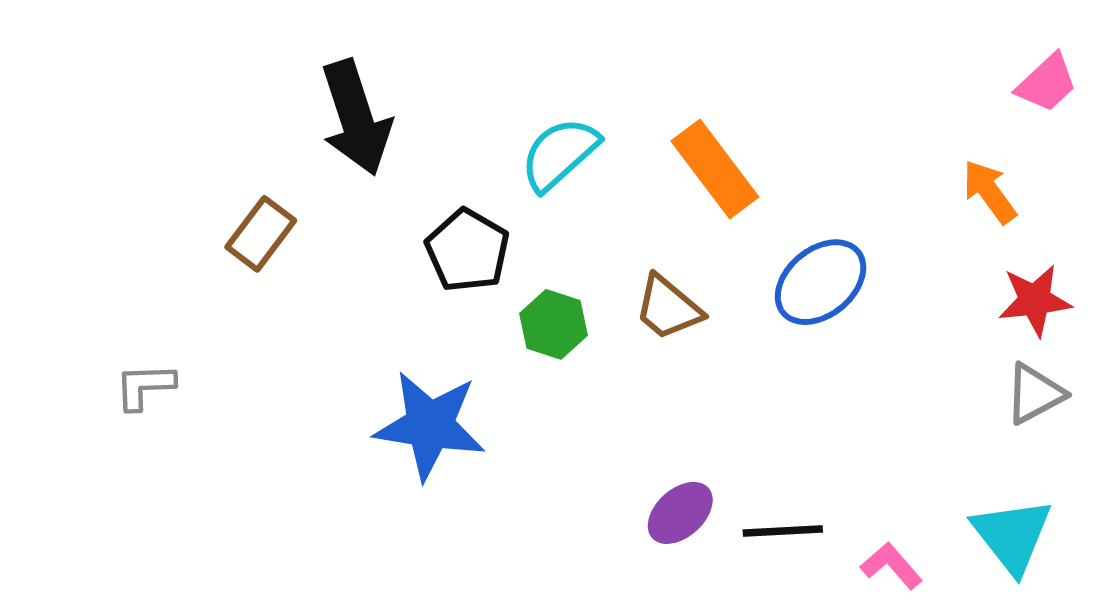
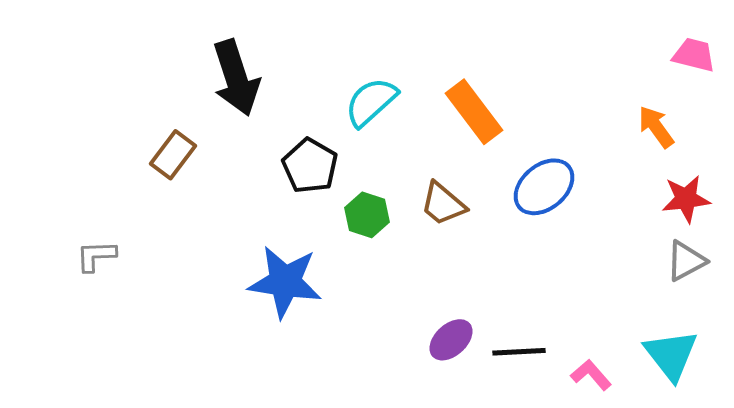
pink trapezoid: (1047, 83) -> (694, 55), turned -123

